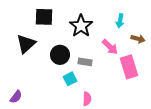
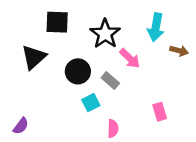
cyan arrow: (120, 21) -> (156, 27), size x1.5
pink arrow: (110, 47) -> (130, 58), moved
gray rectangle: (85, 62) -> (110, 81), turned 32
pink rectangle: (129, 67) -> (160, 112), moved, size x0.6

